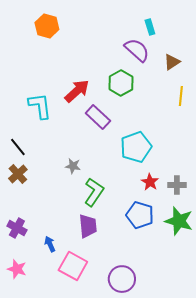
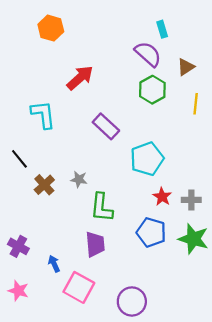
green hexagon: (121, 83) -> (152, 90), moved
red arrow: (77, 91) -> (80, 78), moved
brown cross: (18, 174) -> (44, 185), moved
green L-shape: (94, 192) -> (102, 207), turned 152

